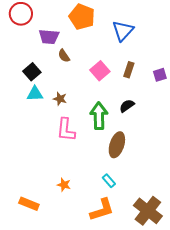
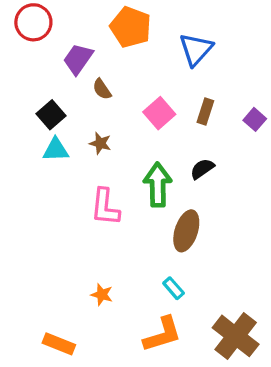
purple trapezoid: (49, 37) -> (78, 59), turned 120
purple square: (160, 75) -> (255, 119), turned -32
brown star: (60, 99) -> (100, 143), moved
orange rectangle: (29, 204) -> (59, 344), moved

